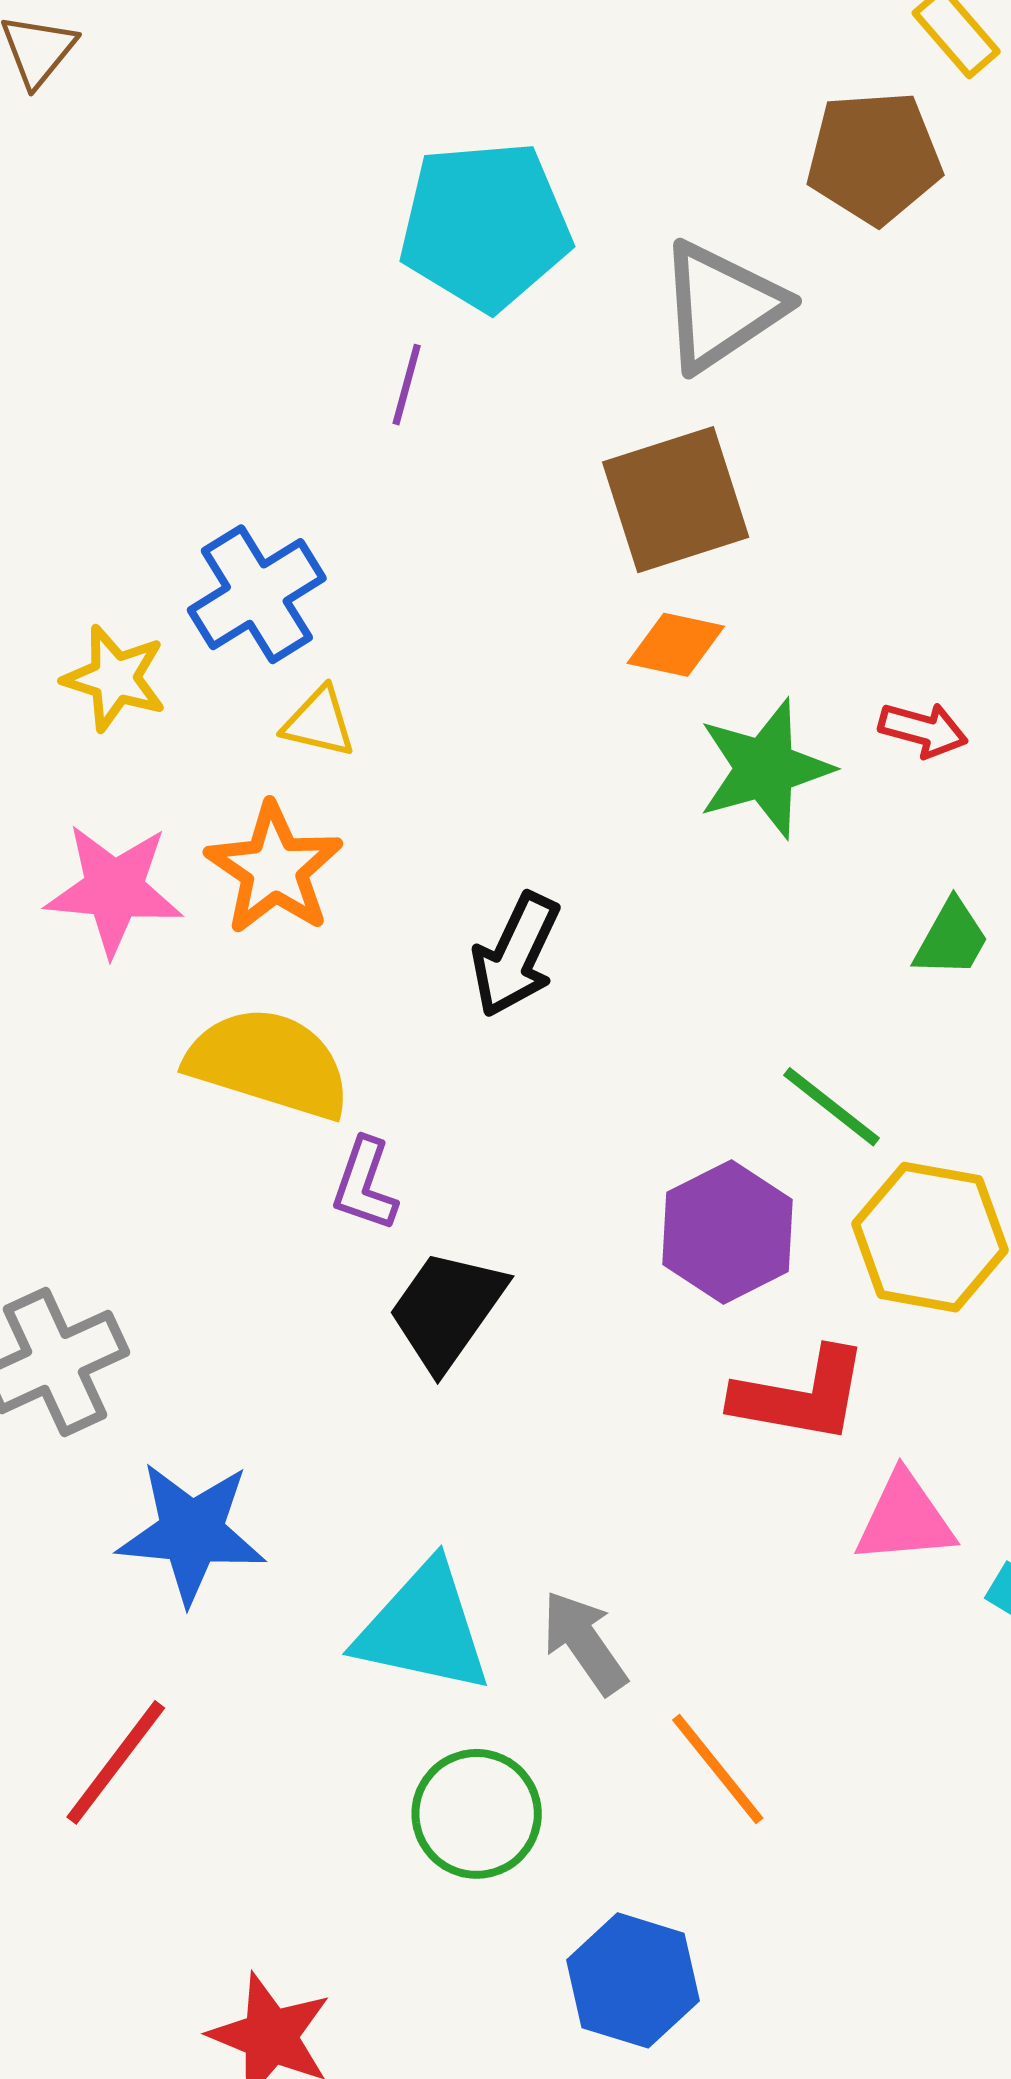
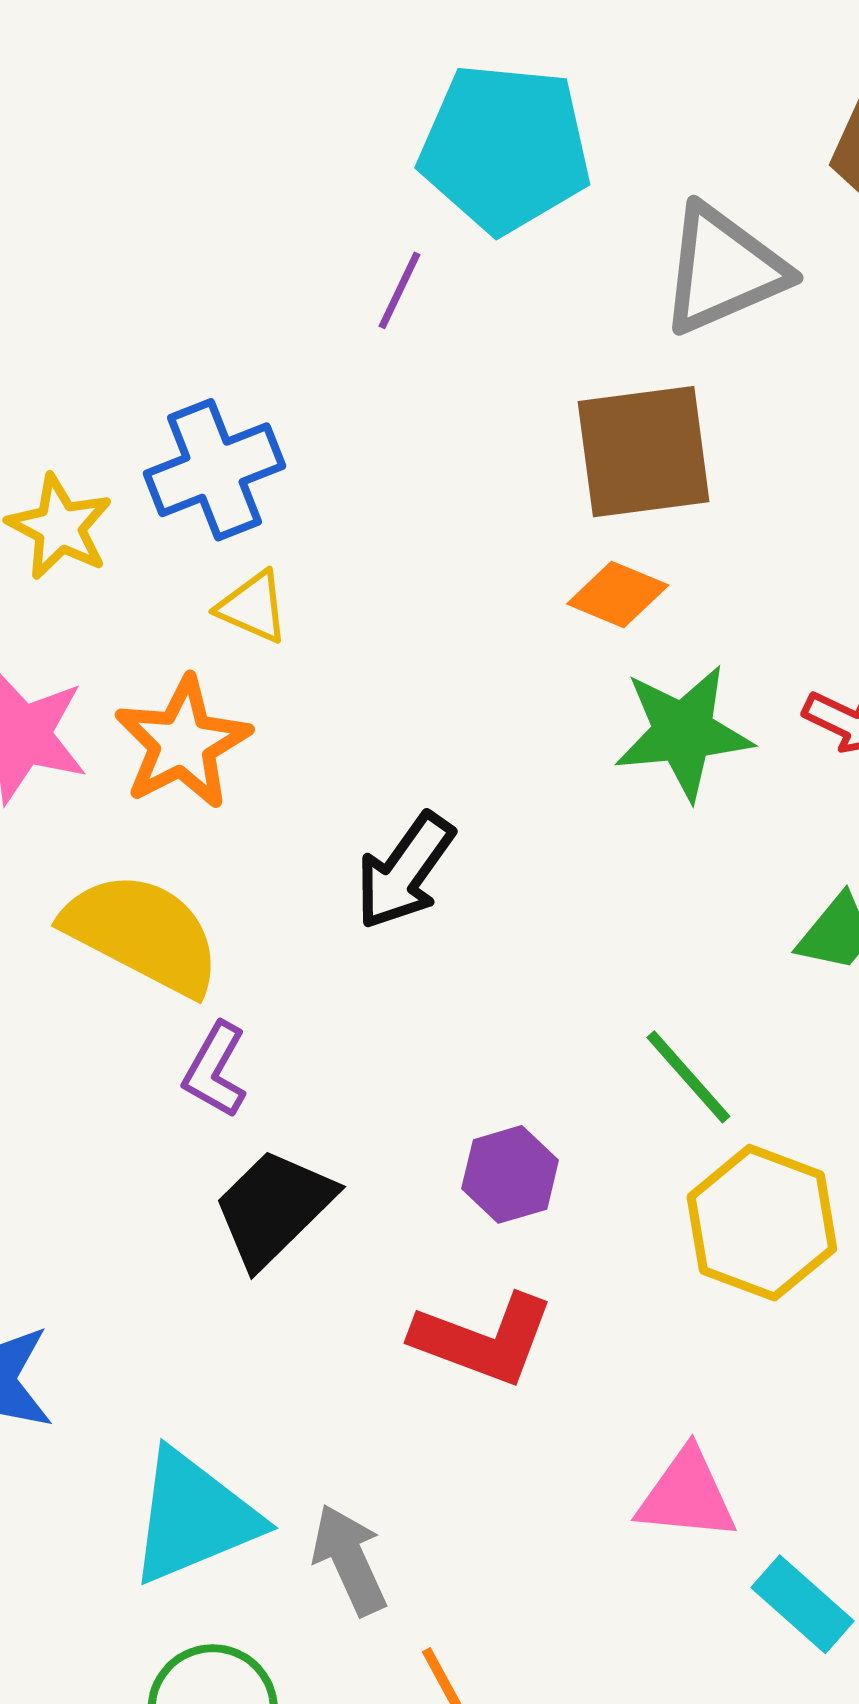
purple hexagon: (727, 1232) -> (510, 1174), moved, size x0.7
red L-shape: (801, 1396) -> (483, 1339), moved
cyan triangle: (423, 1628) -> (194, 1517), turned -45

